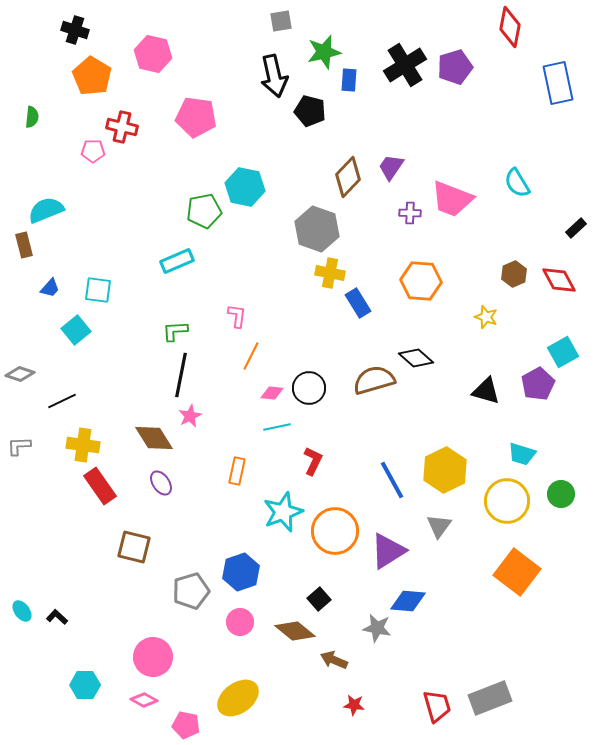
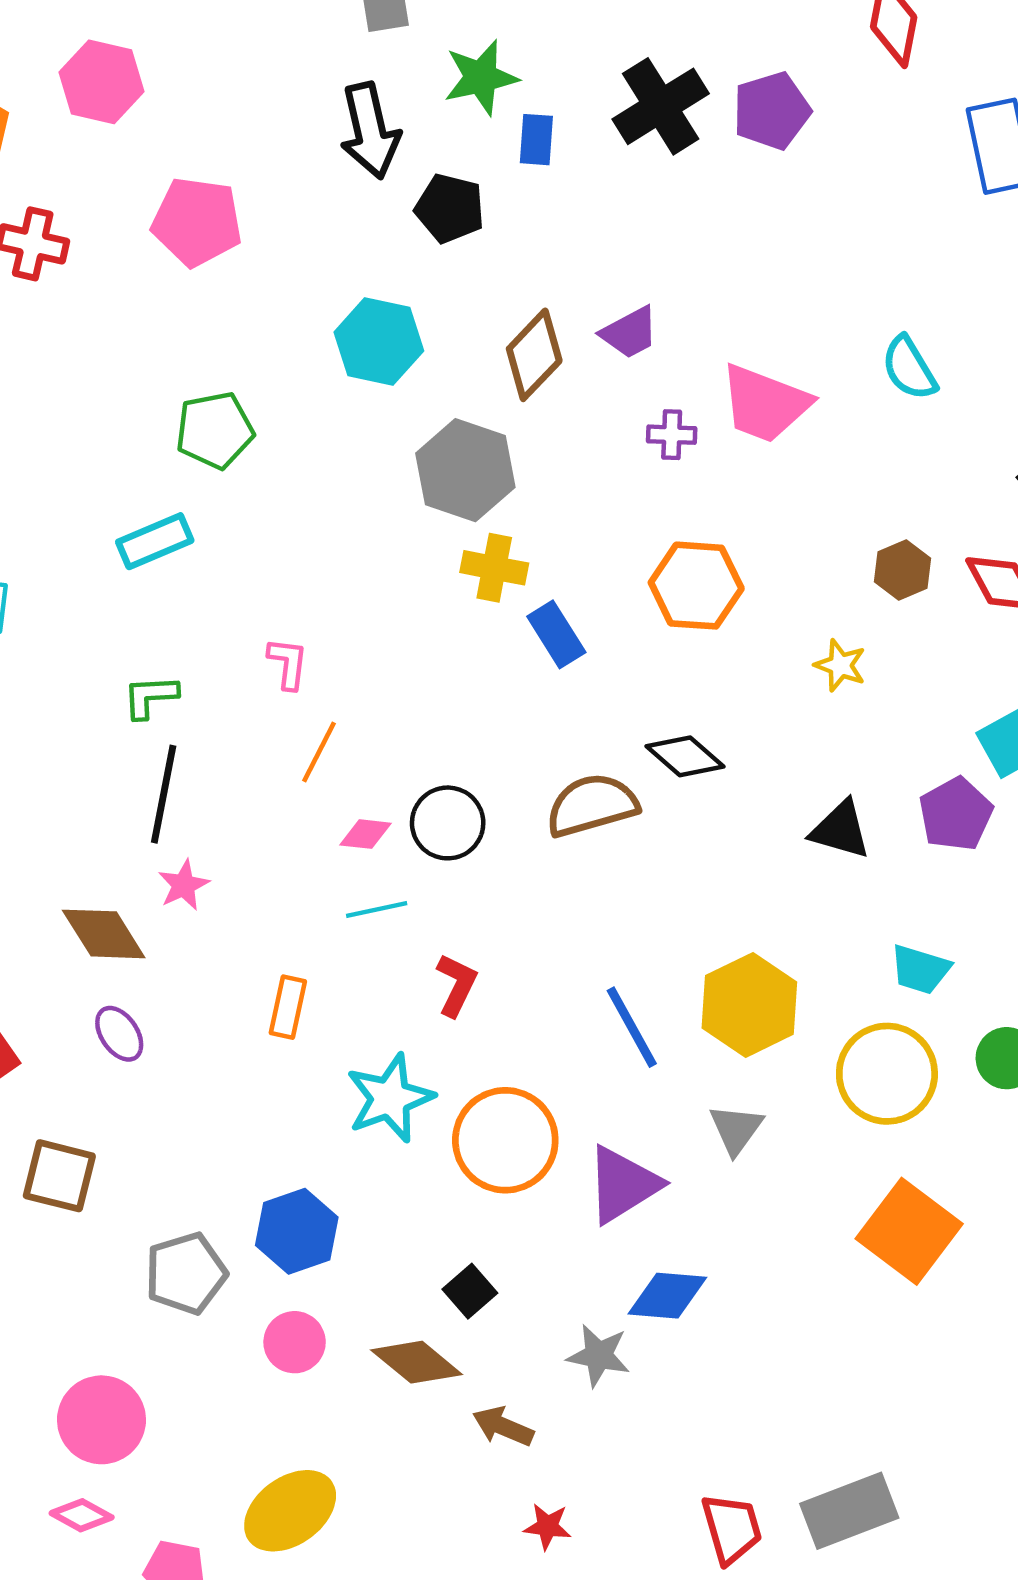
purple trapezoid: (391, 167) -> (630, 333), turned -152
cyan hexagon: (245, 187) -> (379, 341), moved

